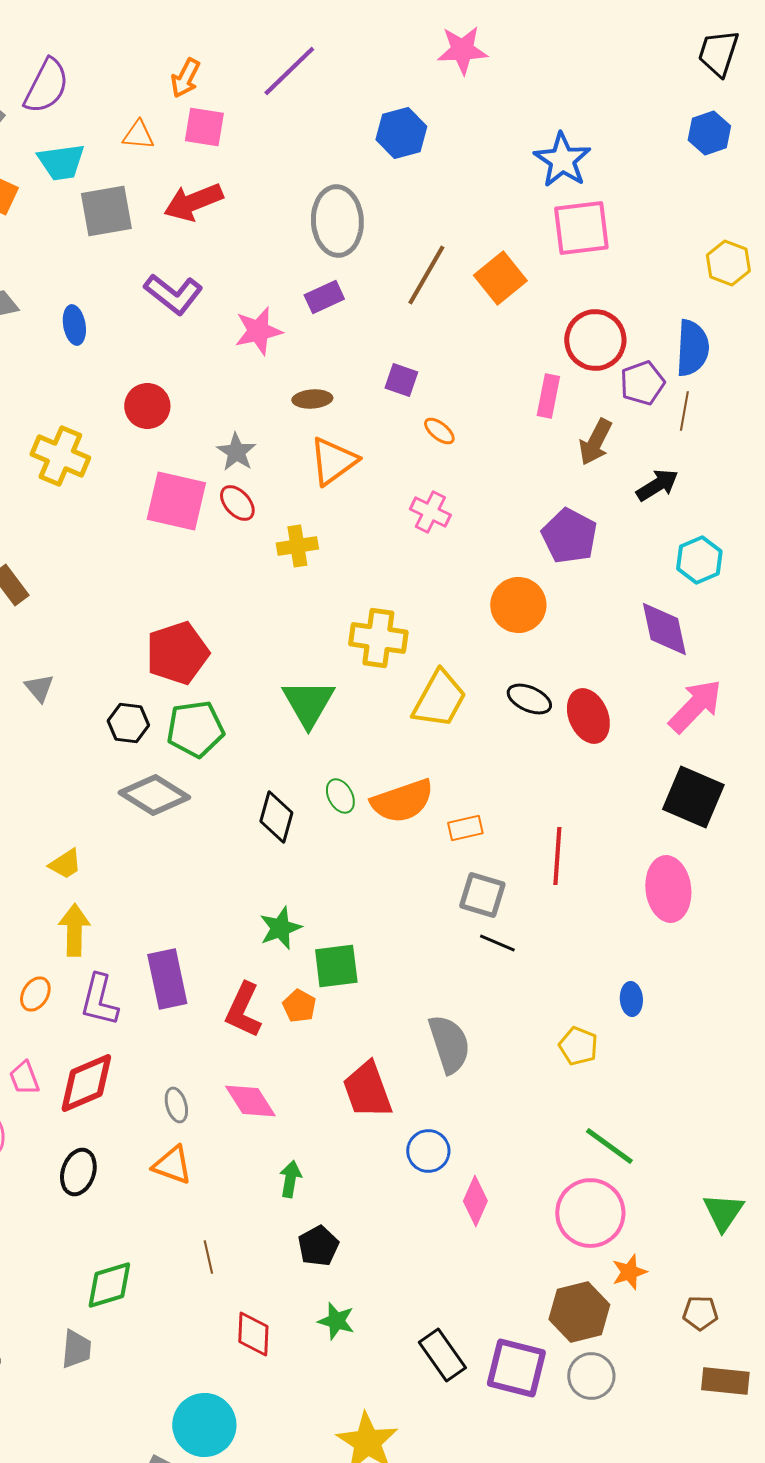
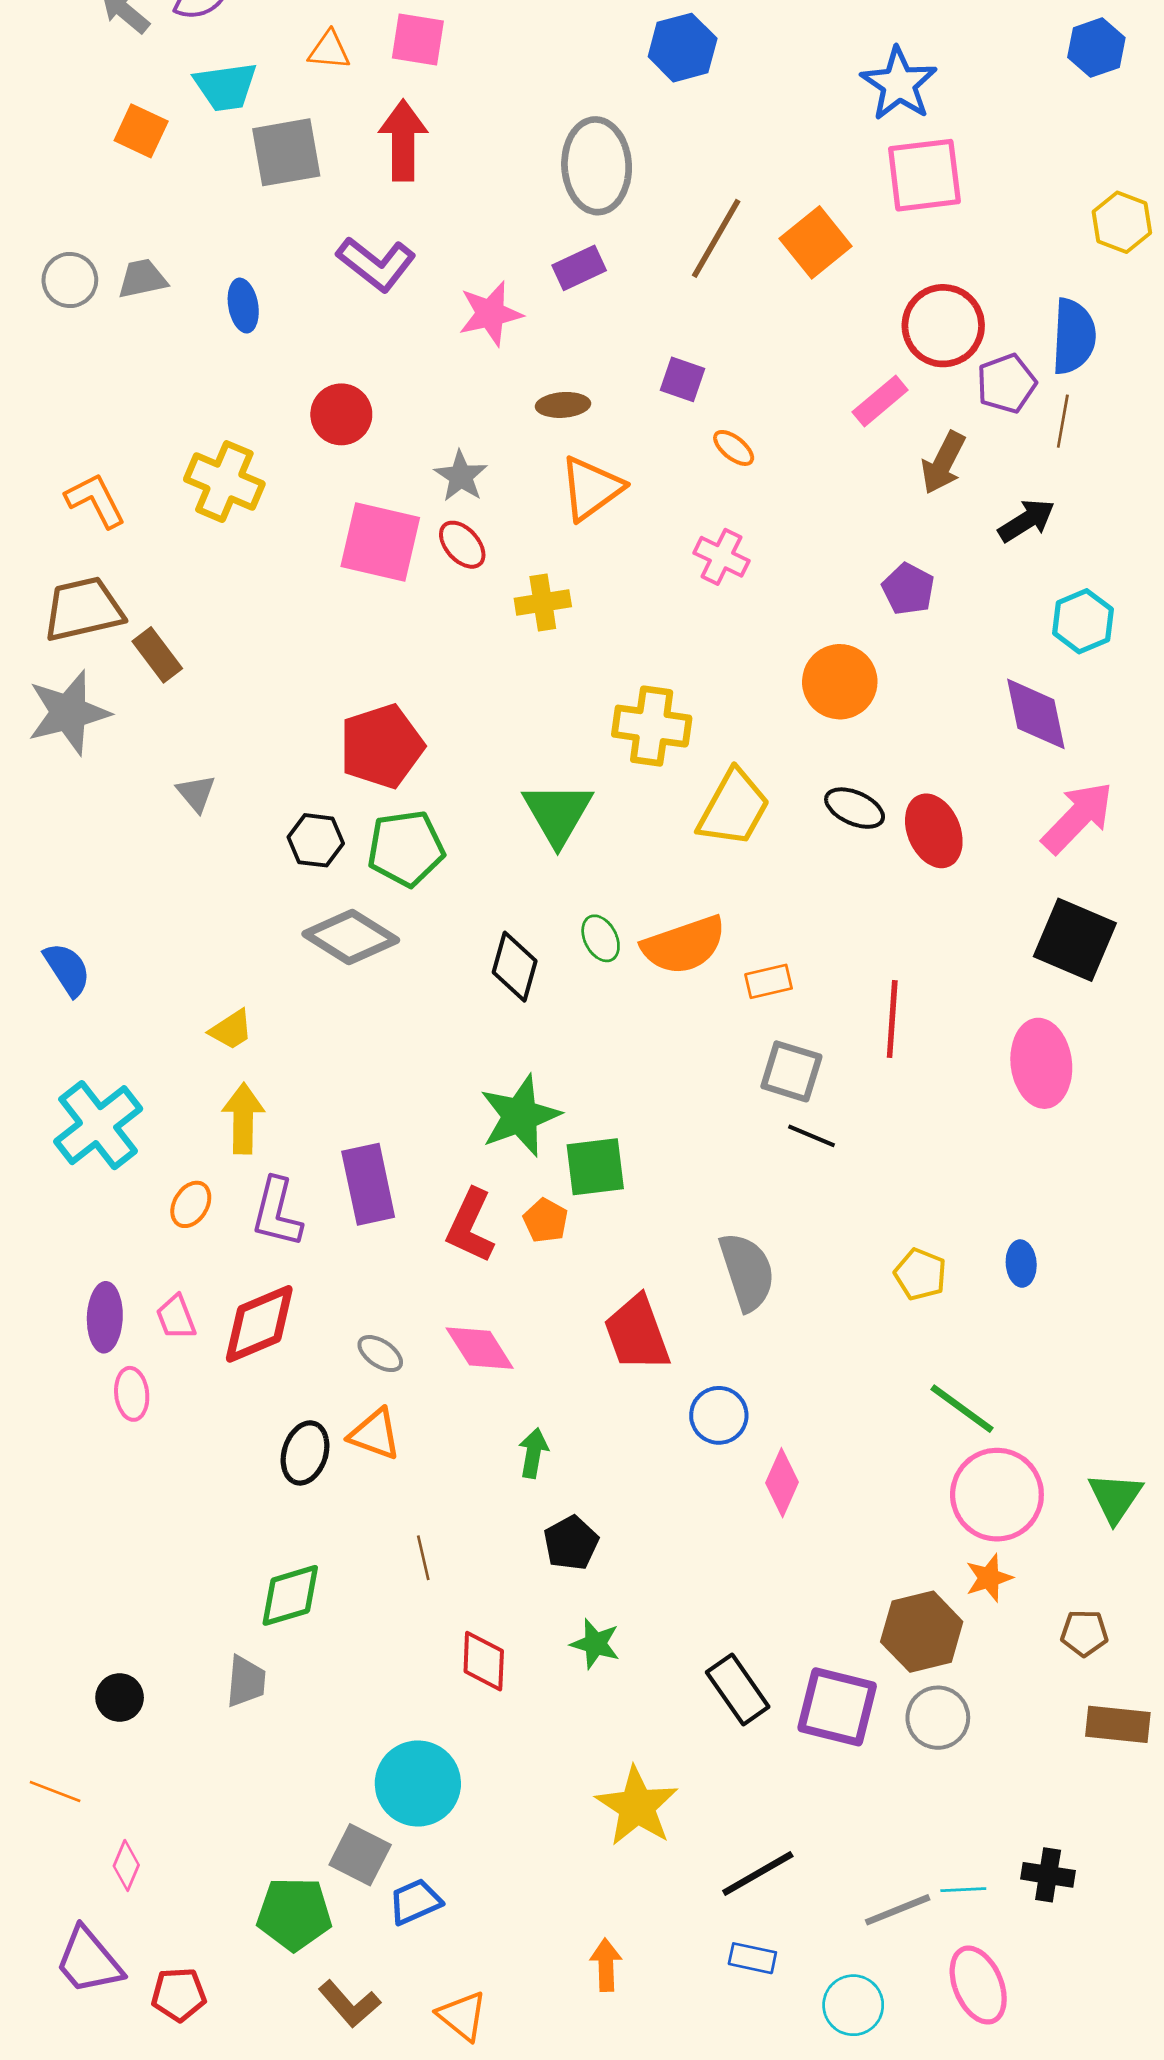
red arrow: (193, 202) -> (403, 140), turned 112
pink rectangle: (548, 396) -> (880, 401), turned 39
purple pentagon: (569, 536) -> (908, 589), size x0.7
green star: (280, 928) -> (520, 1116), size x1.4
blue ellipse: (631, 999) -> (1021, 1264), moved
gray ellipse: (176, 1105) -> (380, 1354), turned -40
black ellipse: (78, 1172) -> (305, 1453), moved
pink circle: (590, 1213) -> (997, 1495), moved

